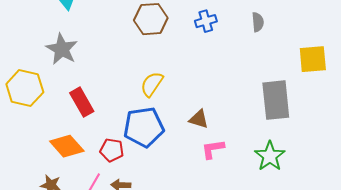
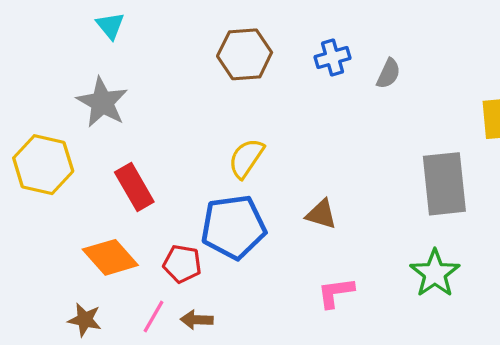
gray semicircle: (258, 22) -> (388, 74), moved, turned 30
pink L-shape: (213, 149) -> (336, 293), moved

